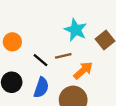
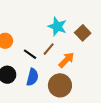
brown line: (63, 56) -> (49, 49), turned -32

